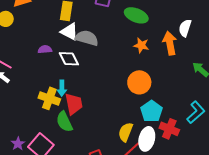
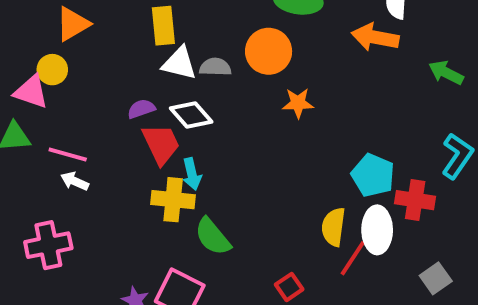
gray semicircle: (87, 38) -> (215, 67), size x0.7
orange arrow: (170, 43) -> (375, 37), turned -55
orange star: (141, 45) -> (298, 103), moved
orange circle: (139, 82) -> (269, 51), moved
red trapezoid: (74, 104) -> (161, 144), moved

